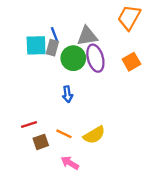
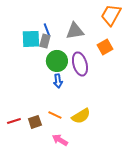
green circle: (73, 58) -> (57, 61), moved
purple ellipse: (95, 58) -> (80, 64), moved
orange square: (131, 62) -> (105, 47), moved
red line: (29, 124) -> (14, 121), moved

